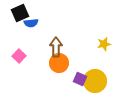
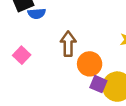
orange circle: (59, 63) -> (90, 64), moved

